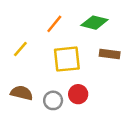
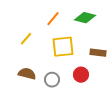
brown rectangle: (110, 54) -> (98, 53), moved
red circle: (78, 94) -> (81, 75), moved

